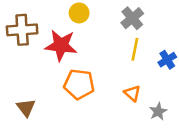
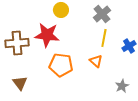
brown cross: (22, 30) -> (17, 43), moved
orange triangle: (132, 93) -> (96, 61), moved

